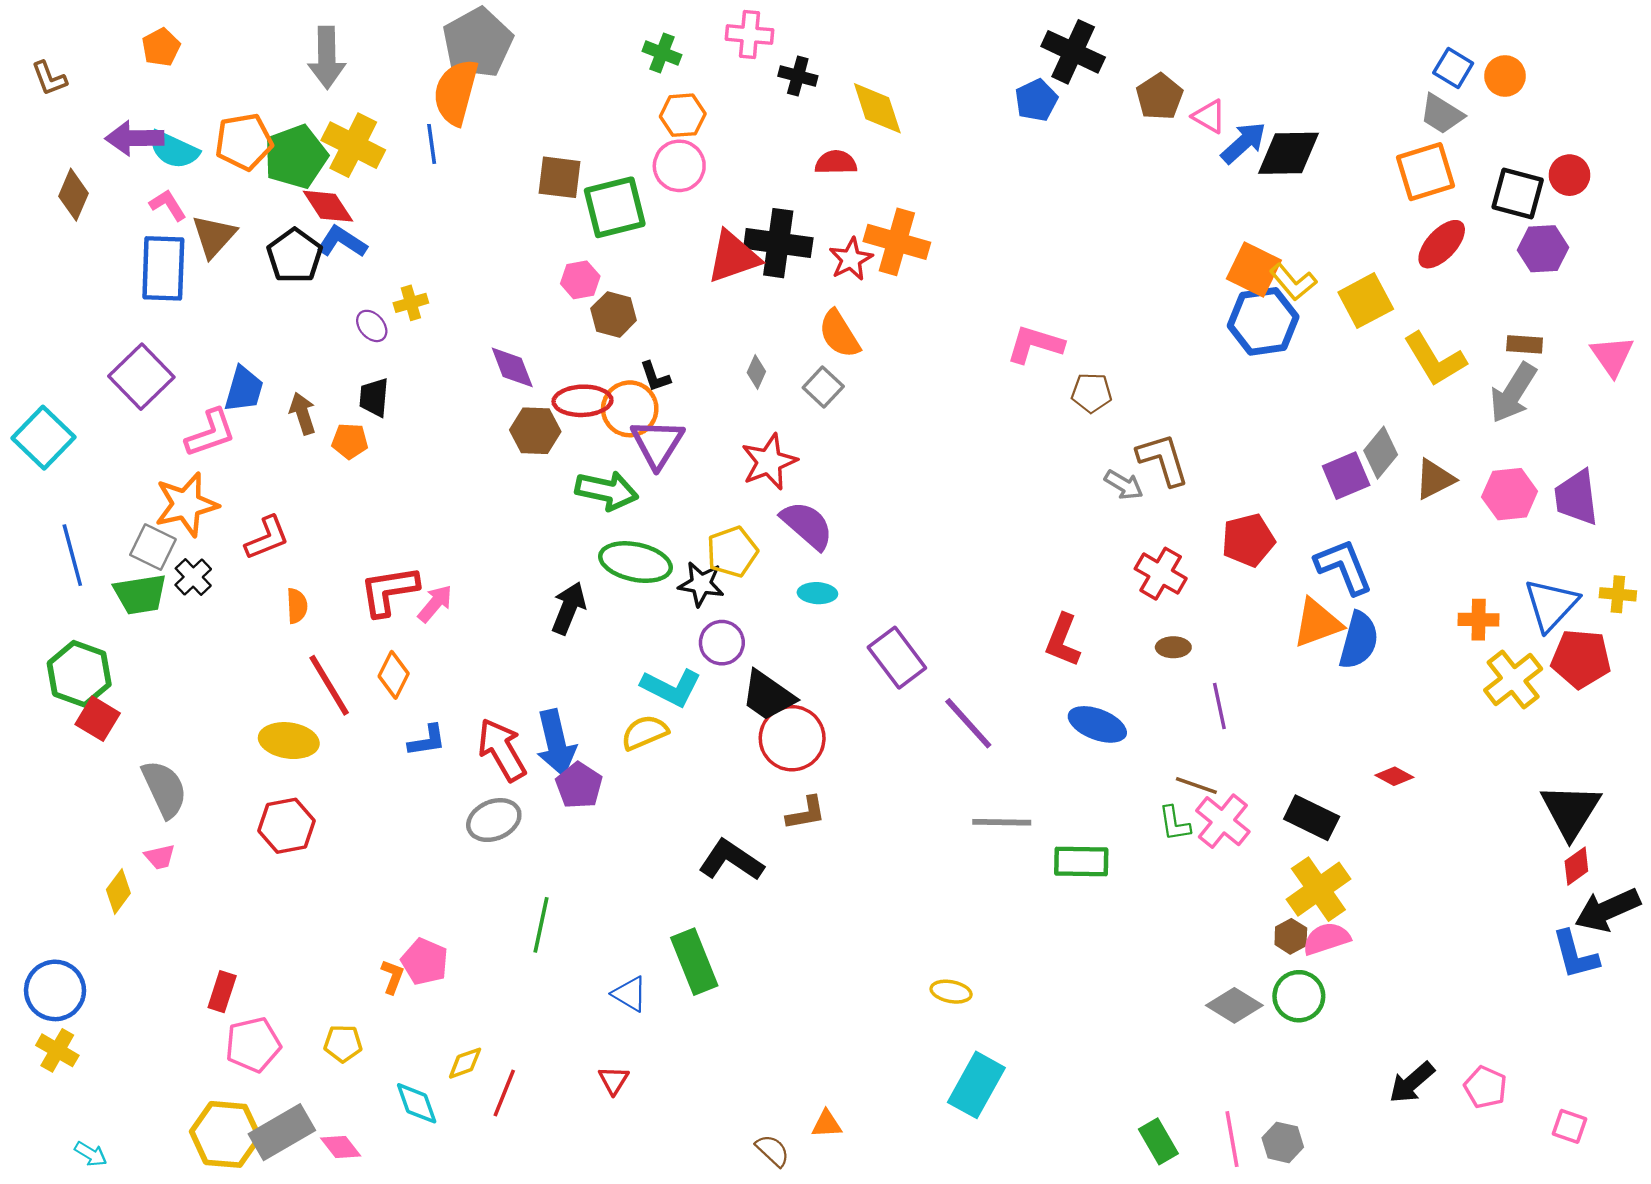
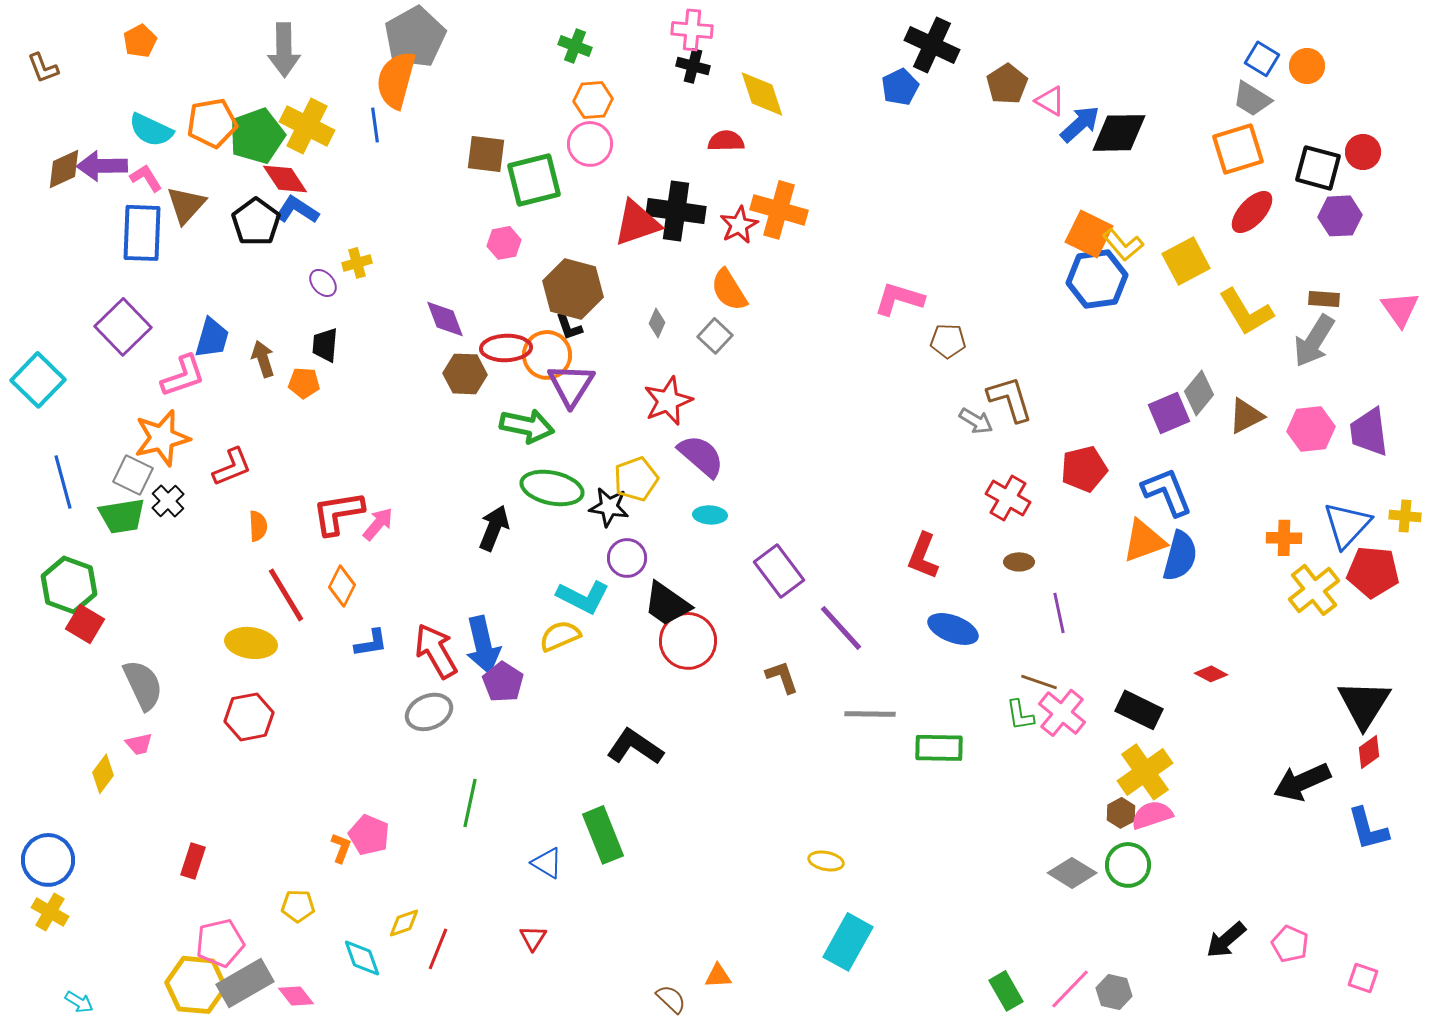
pink cross: (749, 35) -> (692, 30), moved
purple arrow: (134, 138) -> (102, 166), moved
brown diamond: (73, 195) -> (64, 169), turned 42
brown hexagon: (614, 314) -> (573, 289), moved, size x1.5
brown L-shape: (806, 813) -> (782, 677), moved, turned -99
black arrow: (1608, 910) -> (1302, 782), moved
pink pentagon: (253, 1045) -> (220, 943), moved
pink line: (1232, 1139) -> (1070, 989), turned 54

